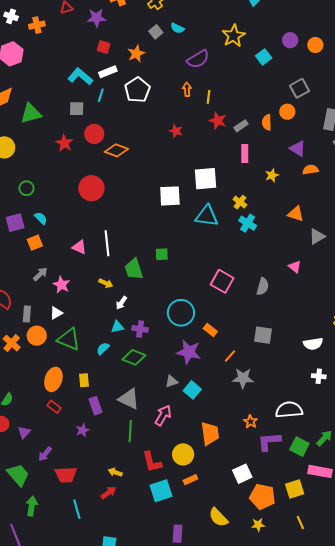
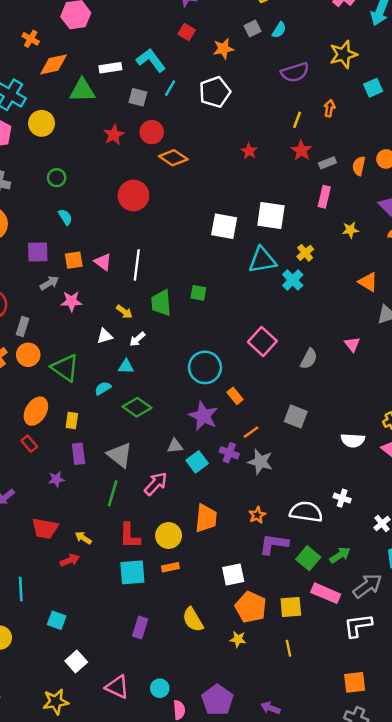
cyan semicircle: (177, 28) -> (279, 30), turned -96
white rectangle: (108, 72) -> (110, 68), moved
orange arrow: (187, 89) -> (329, 108), moved
cyan triangle: (207, 216) -> (262, 260), turned -30
purple square: (15, 223) -> (38, 252), moved
cyan cross: (248, 223) -> (293, 280), moved
orange square: (35, 243) -> (74, 260), moved
pink star: (61, 285) -> (71, 301), turned 30
white triangle: (56, 313) -> (105, 336), moved
purple cross: (140, 329) -> (229, 453), moved
white cross: (319, 376) -> (342, 498), moved
red trapezoid: (66, 475) -> (45, 528), moved
cyan line: (77, 509) -> (21, 589), moved

